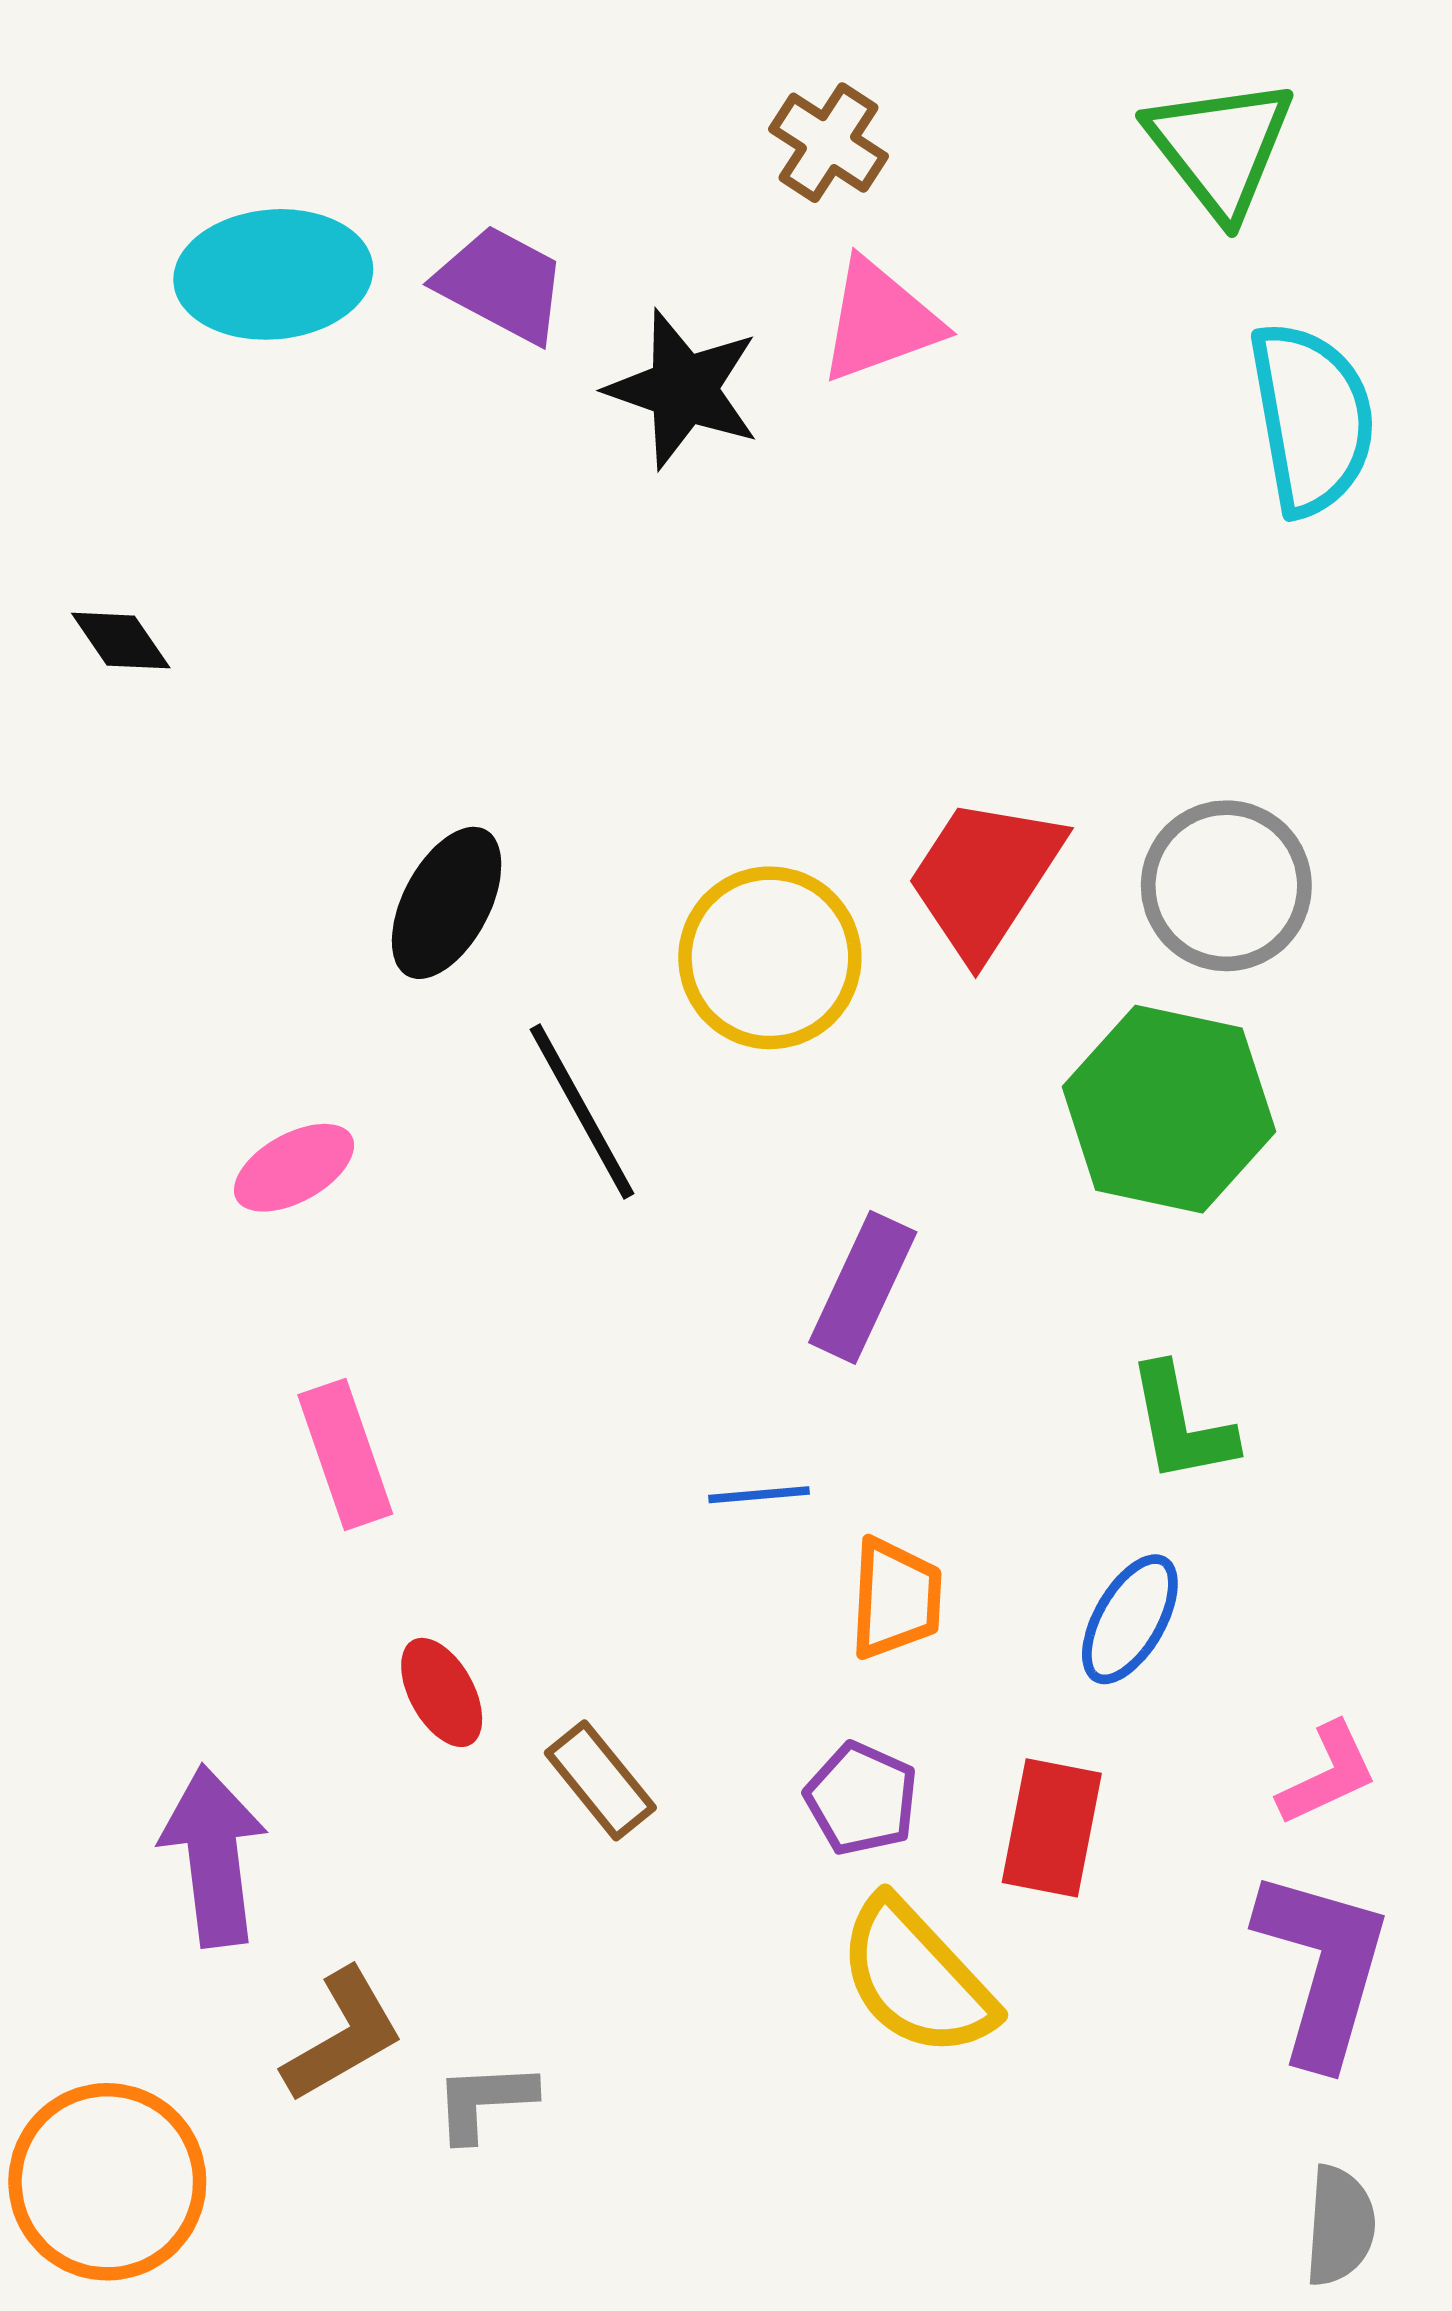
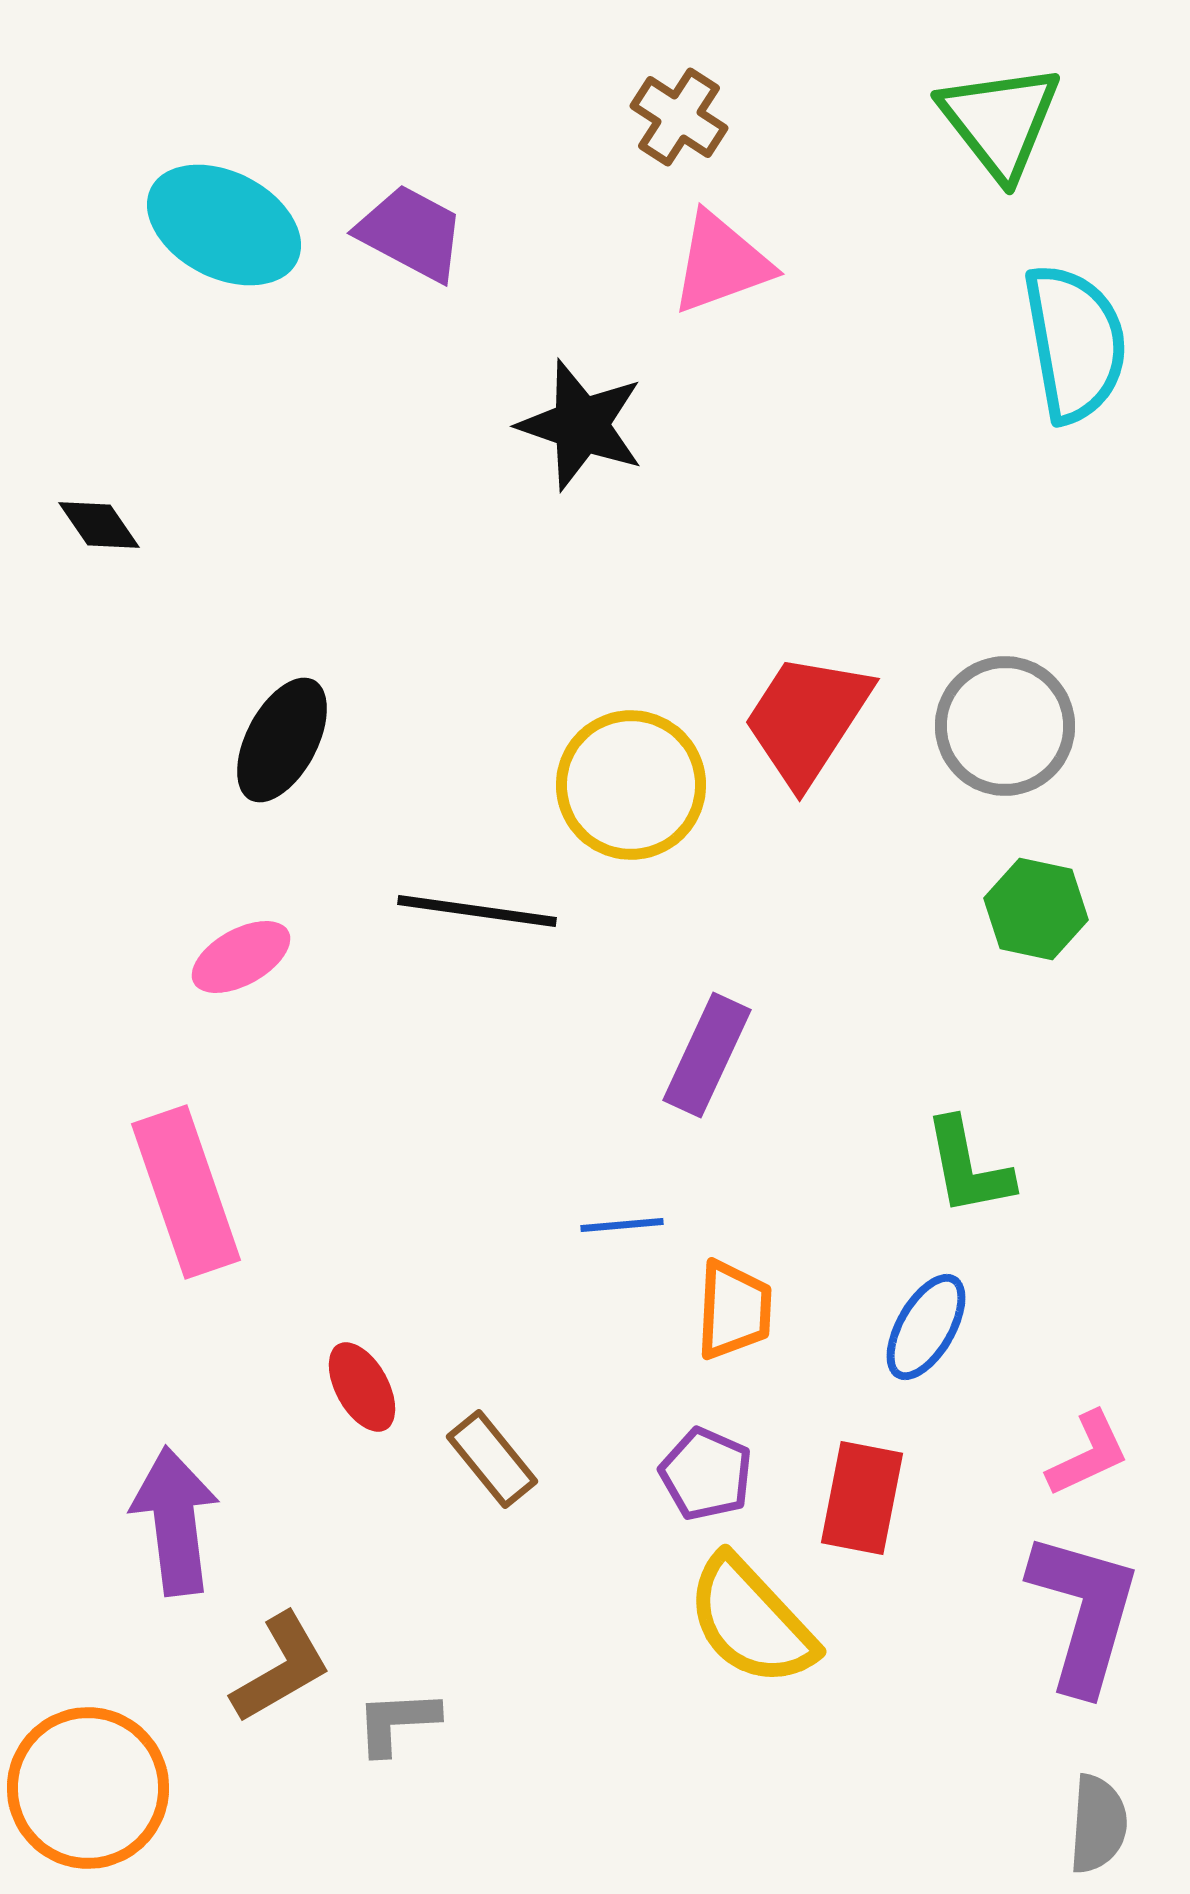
cyan ellipse: (273, 274) -> (224, 225), turned 32
black star: (683, 389) -> (581, 425), moved
black ellipse: (447, 903) -> (282, 740), moved
green hexagon: (1169, 1109) -> (1036, 909), moved, size x0.6
black line: (582, 1112) -> (477, 911), turned -53
pink rectangle: (345, 1454) -> (186, 1192), moved, size x1.4

